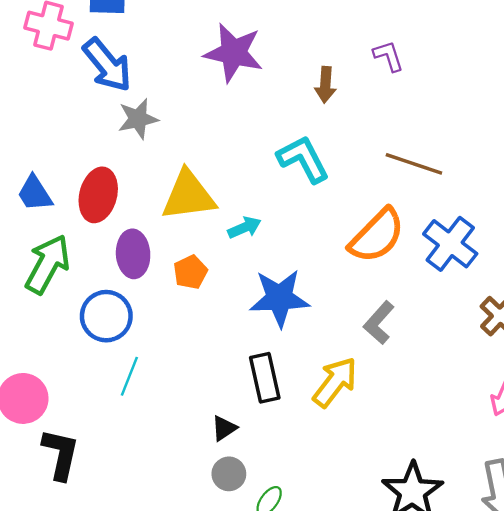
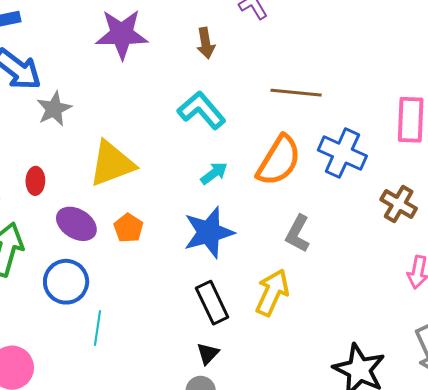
red ellipse: (98, 195) -> (35, 181), size x0.6
cyan arrow: (244, 228) -> (214, 173), moved
purple ellipse: (133, 254) -> (76, 224), turned -42
black triangle: (224, 428) -> (208, 354), moved

